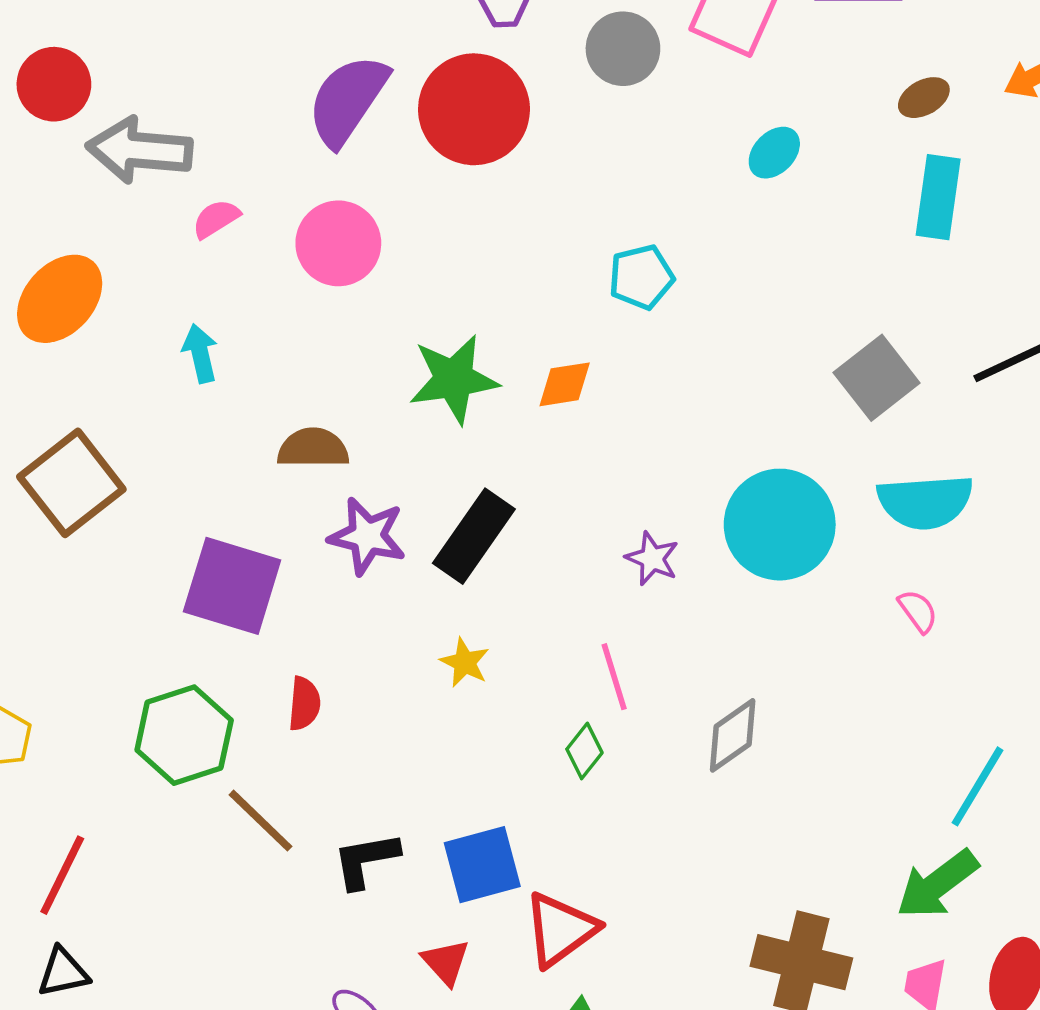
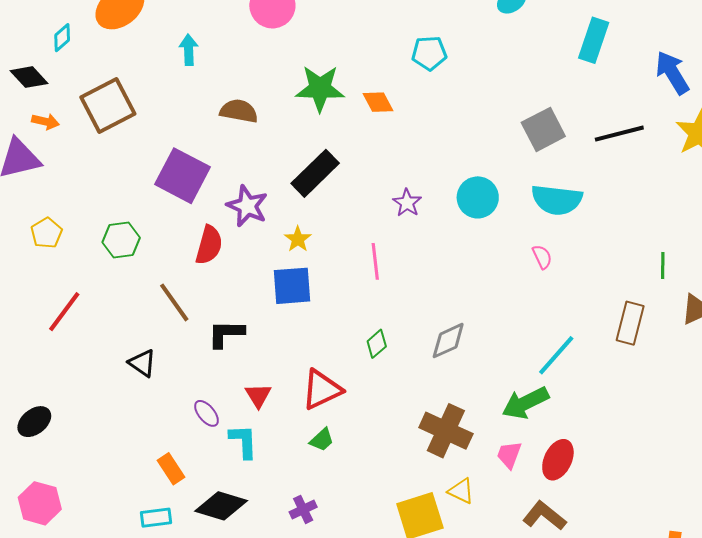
orange diamond: (565, 384) -> (378, 102), turned 60
cyan circle: (780, 525) -> (478, 197), size x0.7
purple star: (367, 536) -> (247, 206), moved
red semicircle: (304, 704) -> (209, 245), size x1.4
green hexagon: (184, 735) -> (121, 240), moved, size x0.7
gray diamond: (733, 735) -> (448, 341), moved
green diamond: (584, 751) -> (377, 344), moved
blue square: (482, 865) -> (292, 286), moved
black triangle: (63, 972) -> (142, 363), moved, turned 36

